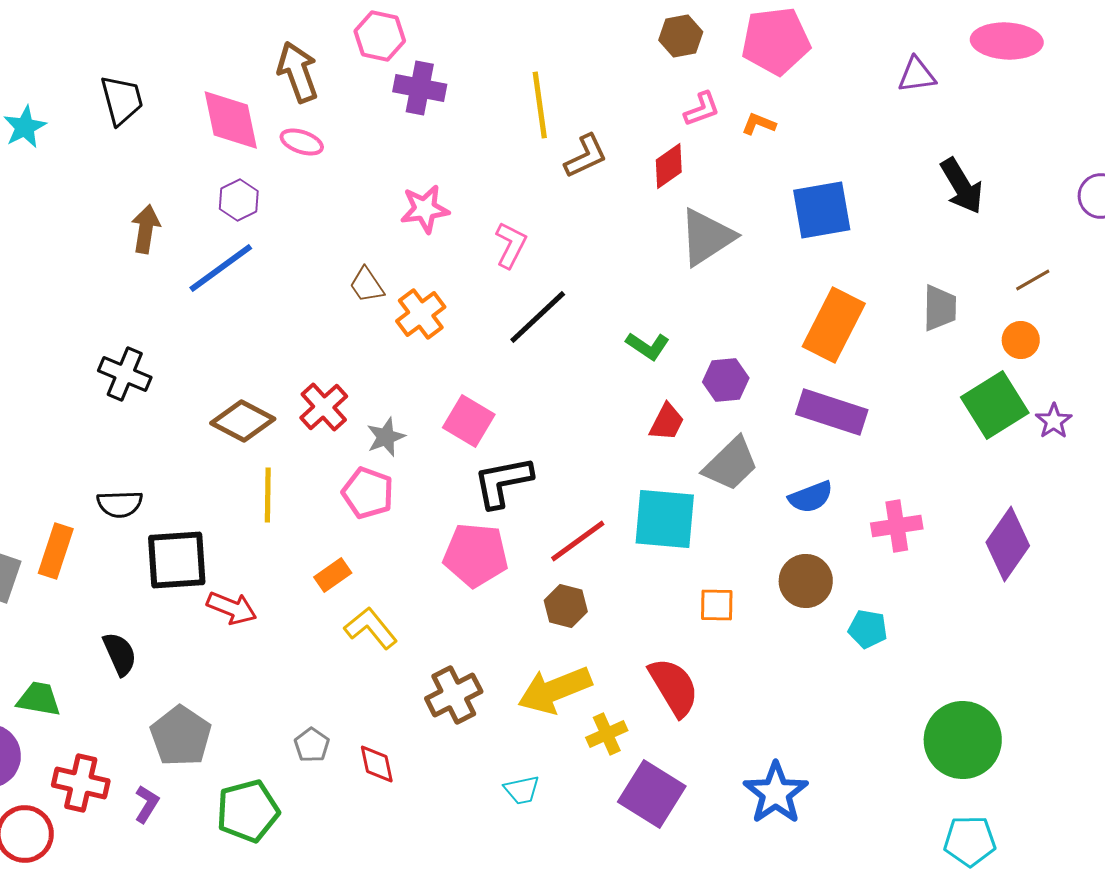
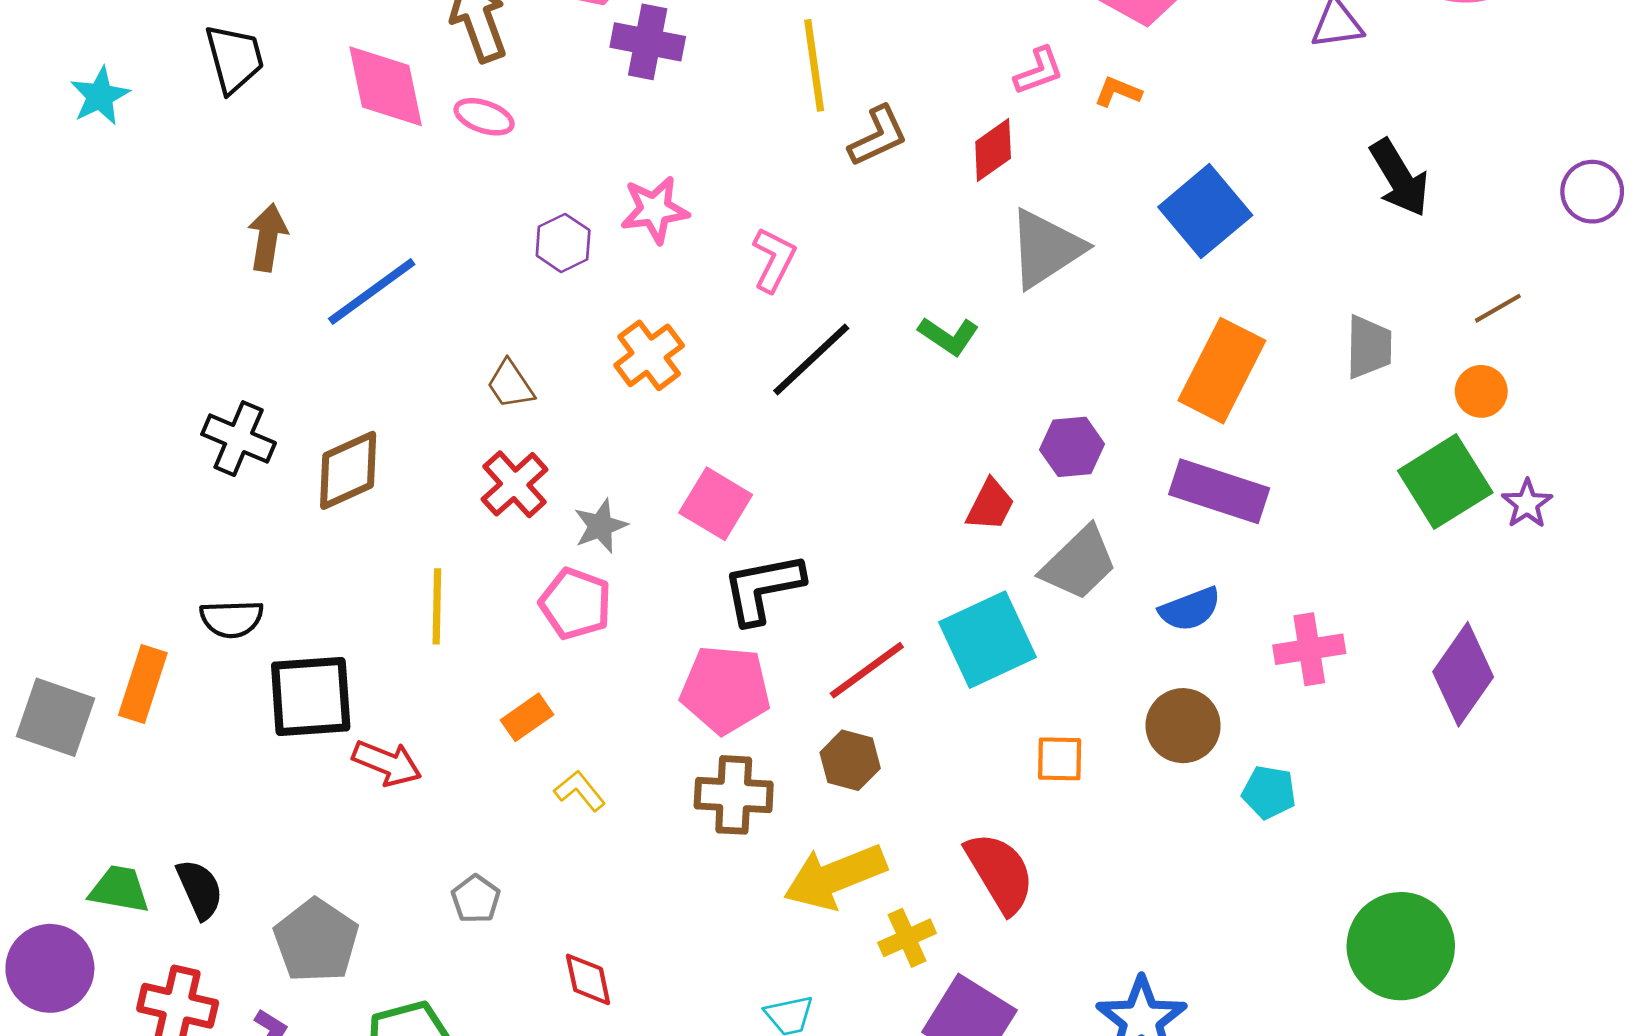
purple hexagon: (239, 200) -> (563, 243), moved
blue square: (822, 210) -> (1205, 211), turned -30
brown trapezoid: (367, 285) -> (510, 384), moved
green L-shape: (648, 346) -> (949, 336), moved
brown diamond: (243, 421) -> (348, 470), moved, turned -52
cyan square: (665, 519) -> (987, 640), turned -30
yellow L-shape: (371, 628) -> (580, 791), size x0.7
black semicircle: (120, 654) -> (200, 889), moved
brown cross: (454, 695) -> (734, 795), moved, turned 30
gray pentagon: (312, 745) -> (476, 899), moved

